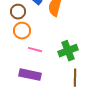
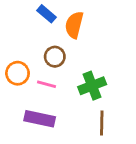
brown circle: (18, 12) -> (55, 57), moved
orange circle: (22, 31) -> (17, 73), moved

